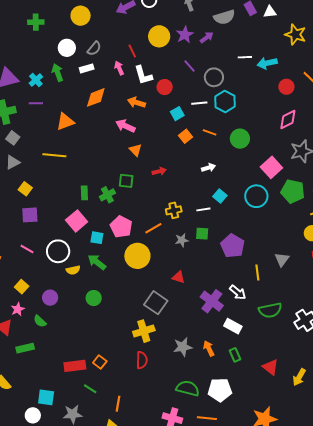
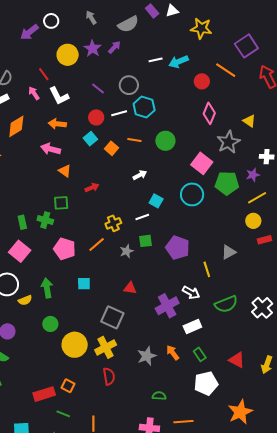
purple line: (190, 66) -> (98, 88), moved
red circle: (165, 87) -> (96, 117), moved
cyan square: (177, 114) -> (90, 139), moved
pink diamond: (288, 119) -> (209, 113), turned -30
green cross: (107, 195) -> (45, 220), turned -35
cyan square: (97, 238) -> (84, 284), moved
yellow circle: (137, 256) -> (75, 345), moved
gray triangle: (282, 260) -> (229, 252), turned 35
green arrow: (97, 262) -> (47, 288), turned 54
purple cross: (212, 301) -> (167, 306), turned 35
white rectangle: (233, 326) -> (192, 326), turned -42
green semicircle: (188, 388) -> (159, 396), size x0.6
white pentagon: (220, 390) -> (206, 383), moved

